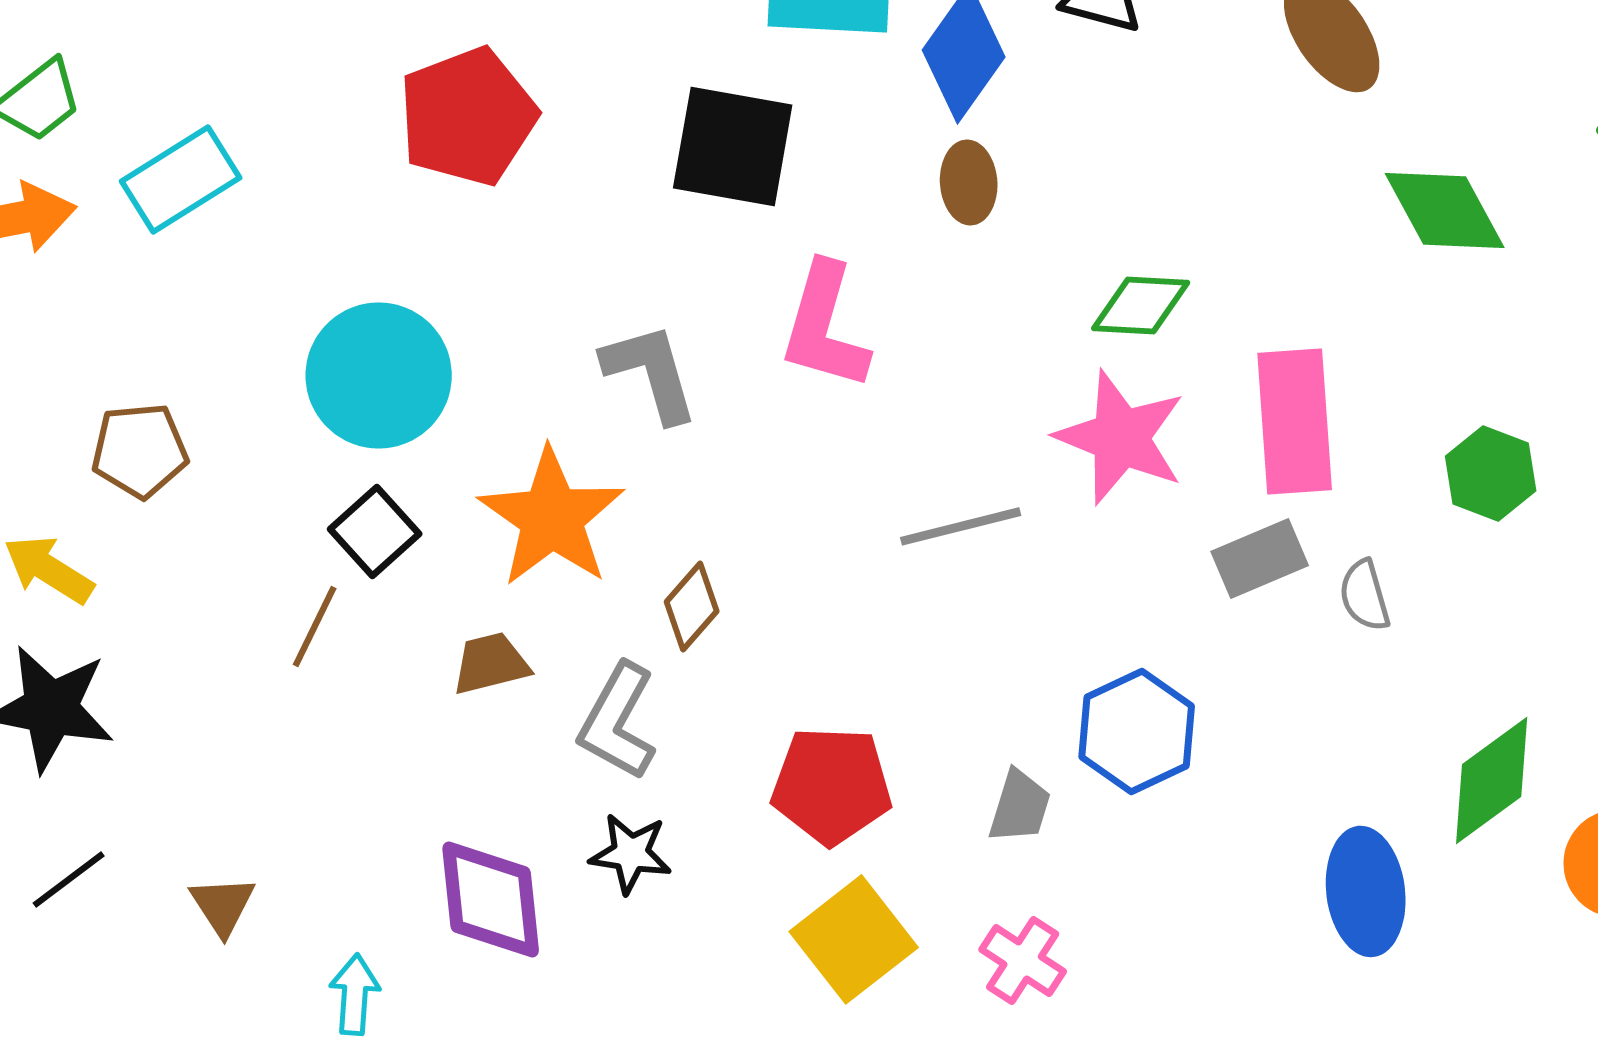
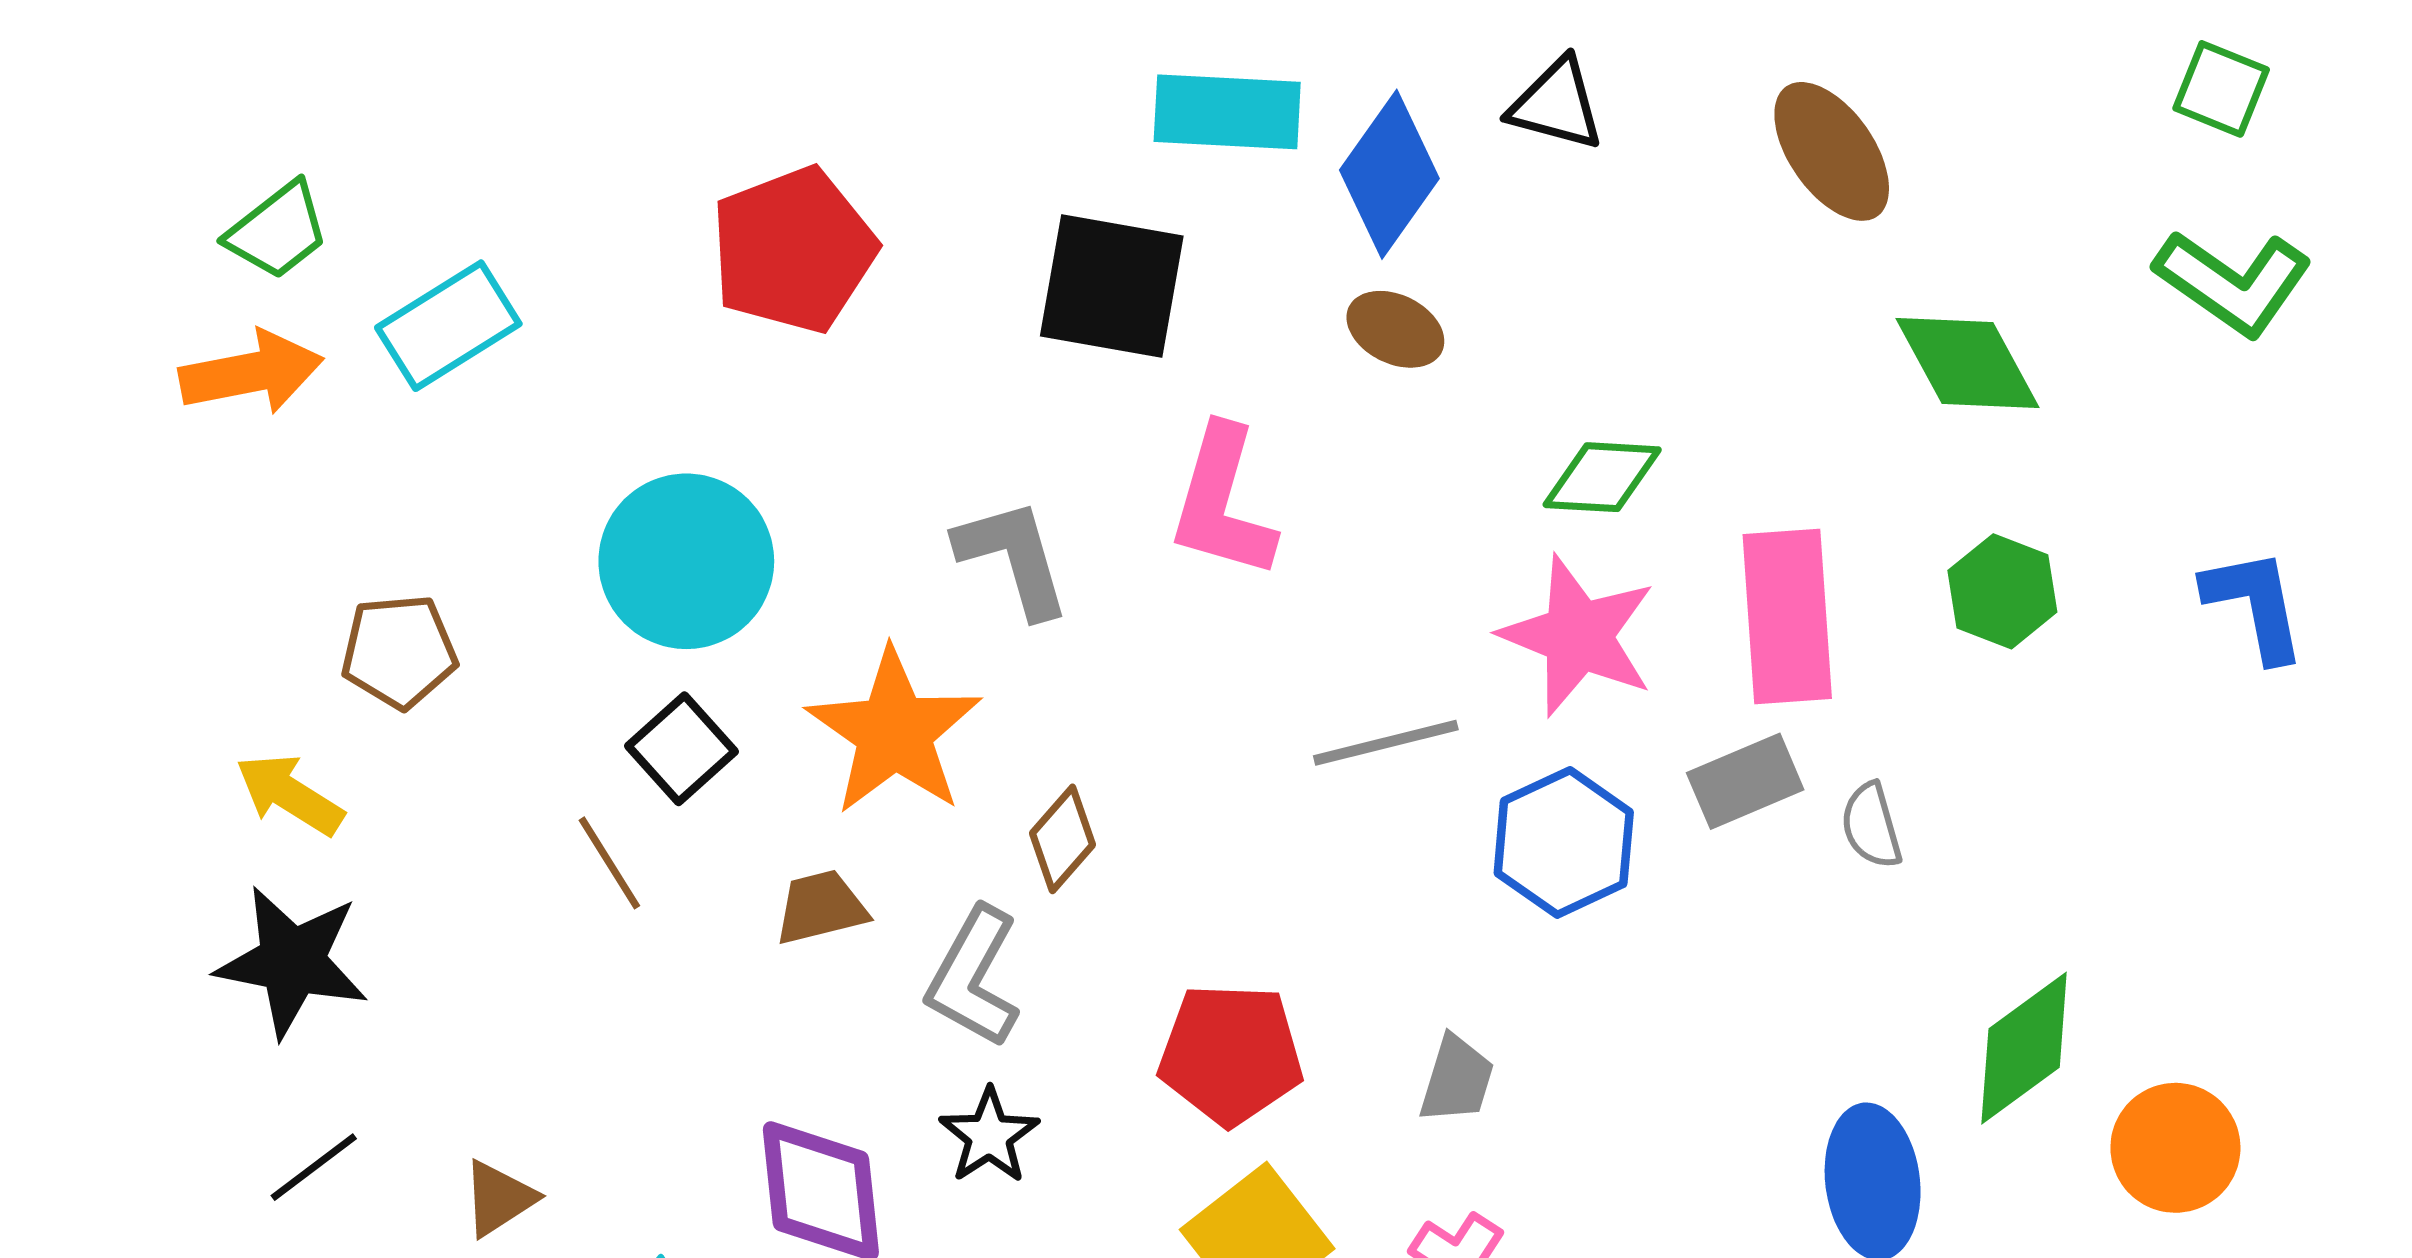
brown ellipse: (969, 182) -> (1395, 329), turned -60
green hexagon: (1491, 473) -> (2002, 591), moved
brown line: (315, 626) -> (609, 863), turned -58
blue hexagon: (1137, 731) -> (1564, 843), moved
black star: (631, 853) -> (989, 1136), turned 30
brown triangle: (223, 905) -> (499, 1198), turned 30

